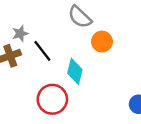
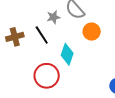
gray star: (20, 33) -> (53, 17), moved

